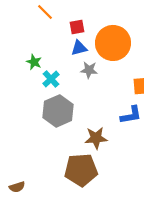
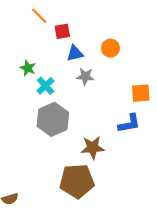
red square: (77, 27) -> (62, 31), moved
orange circle: (113, 43) -> (110, 48), size x0.5

